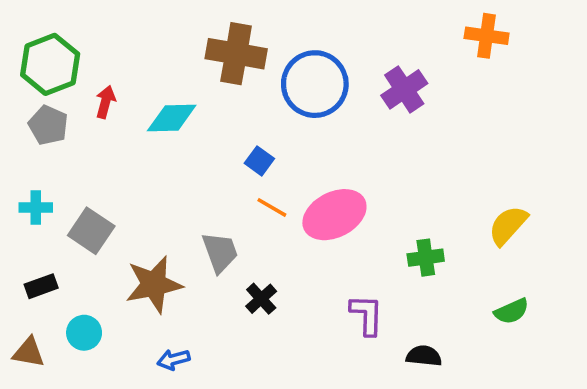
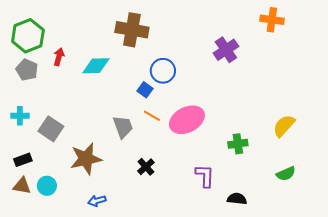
blue circle: (315, 84) -> (163, 71), moved, size x0.7
gray trapezoid: (220, 252) -> (123, 127), moved
brown triangle: (29, 352) -> (22, 186), moved

